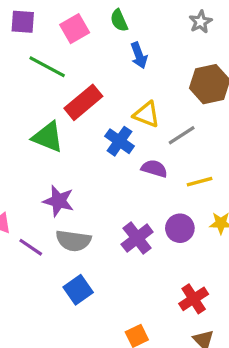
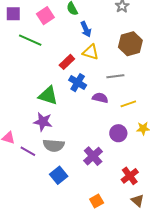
red rectangle: (83, 102) -> (67, 62), moved, size x0.7
yellow triangle: (147, 114) -> (91, 52), moved
gray line: (182, 135) -> (115, 76), turned 30
green triangle: (48, 137) -> (48, 96), moved
purple cross: (137, 238) -> (93, 156), moved

